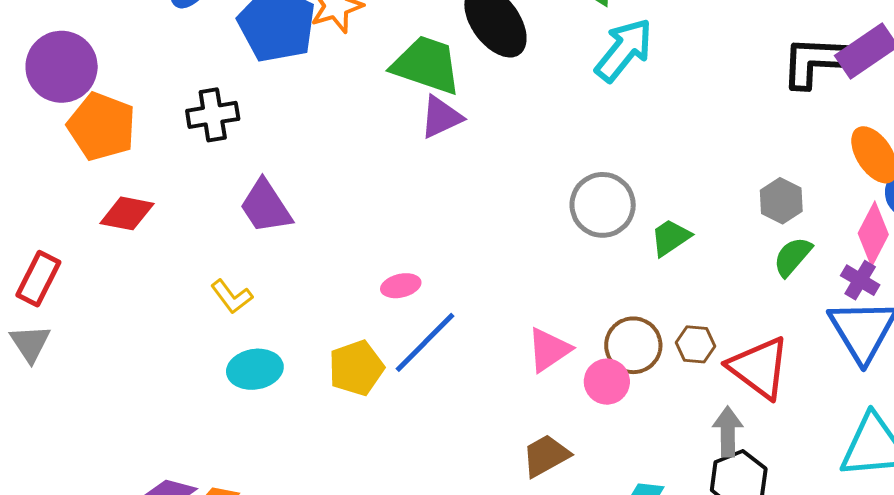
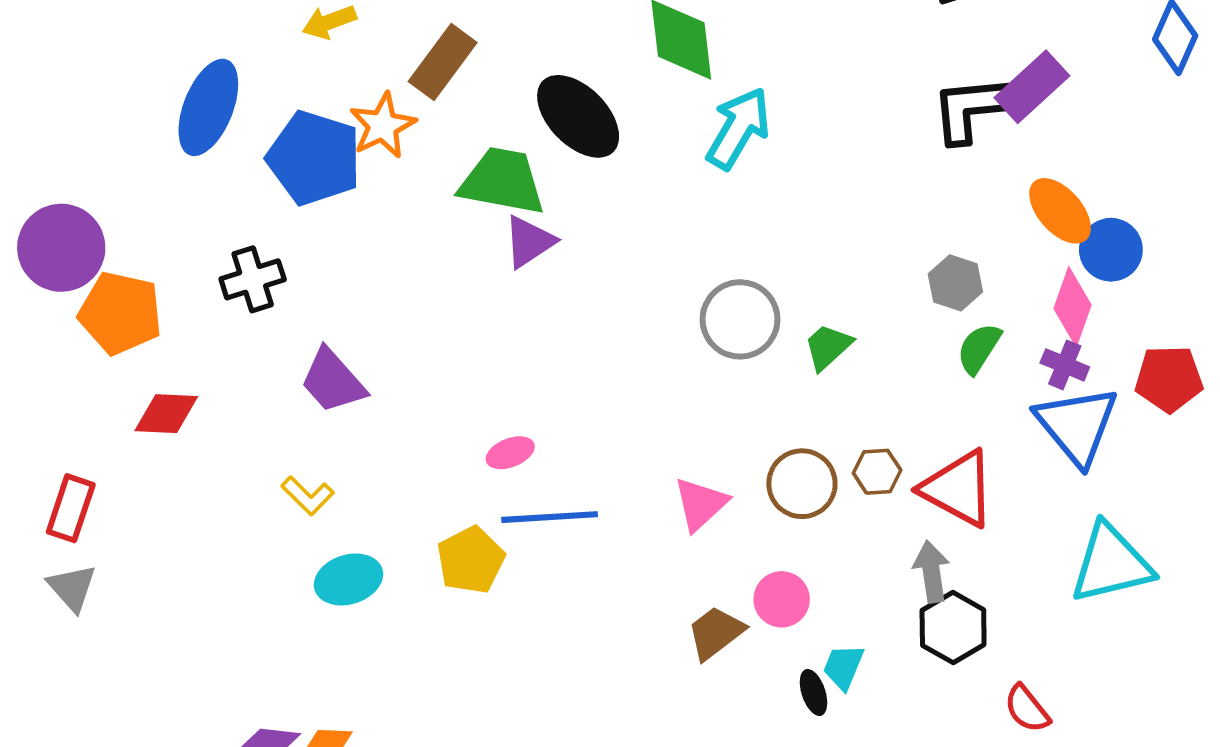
blue line: (425, 342) -> (550, 517), turned 50
pink circle: (607, 382) -> (782, 599), moved

